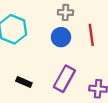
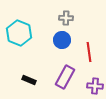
red line: (91, 35) -> (89, 52), moved

